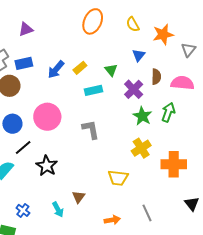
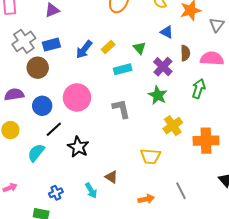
blue triangle: (139, 55) -> (167, 32), turned -40
green star: (142, 116) -> (158, 95), moved
brown triangle: (79, 197) -> (111, 177), turned -32
blue cross: (23, 210) -> (56, 193), turned 32

